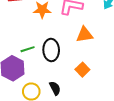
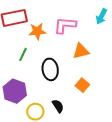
green line: (28, 49) -> (23, 54), moved, turned -40

